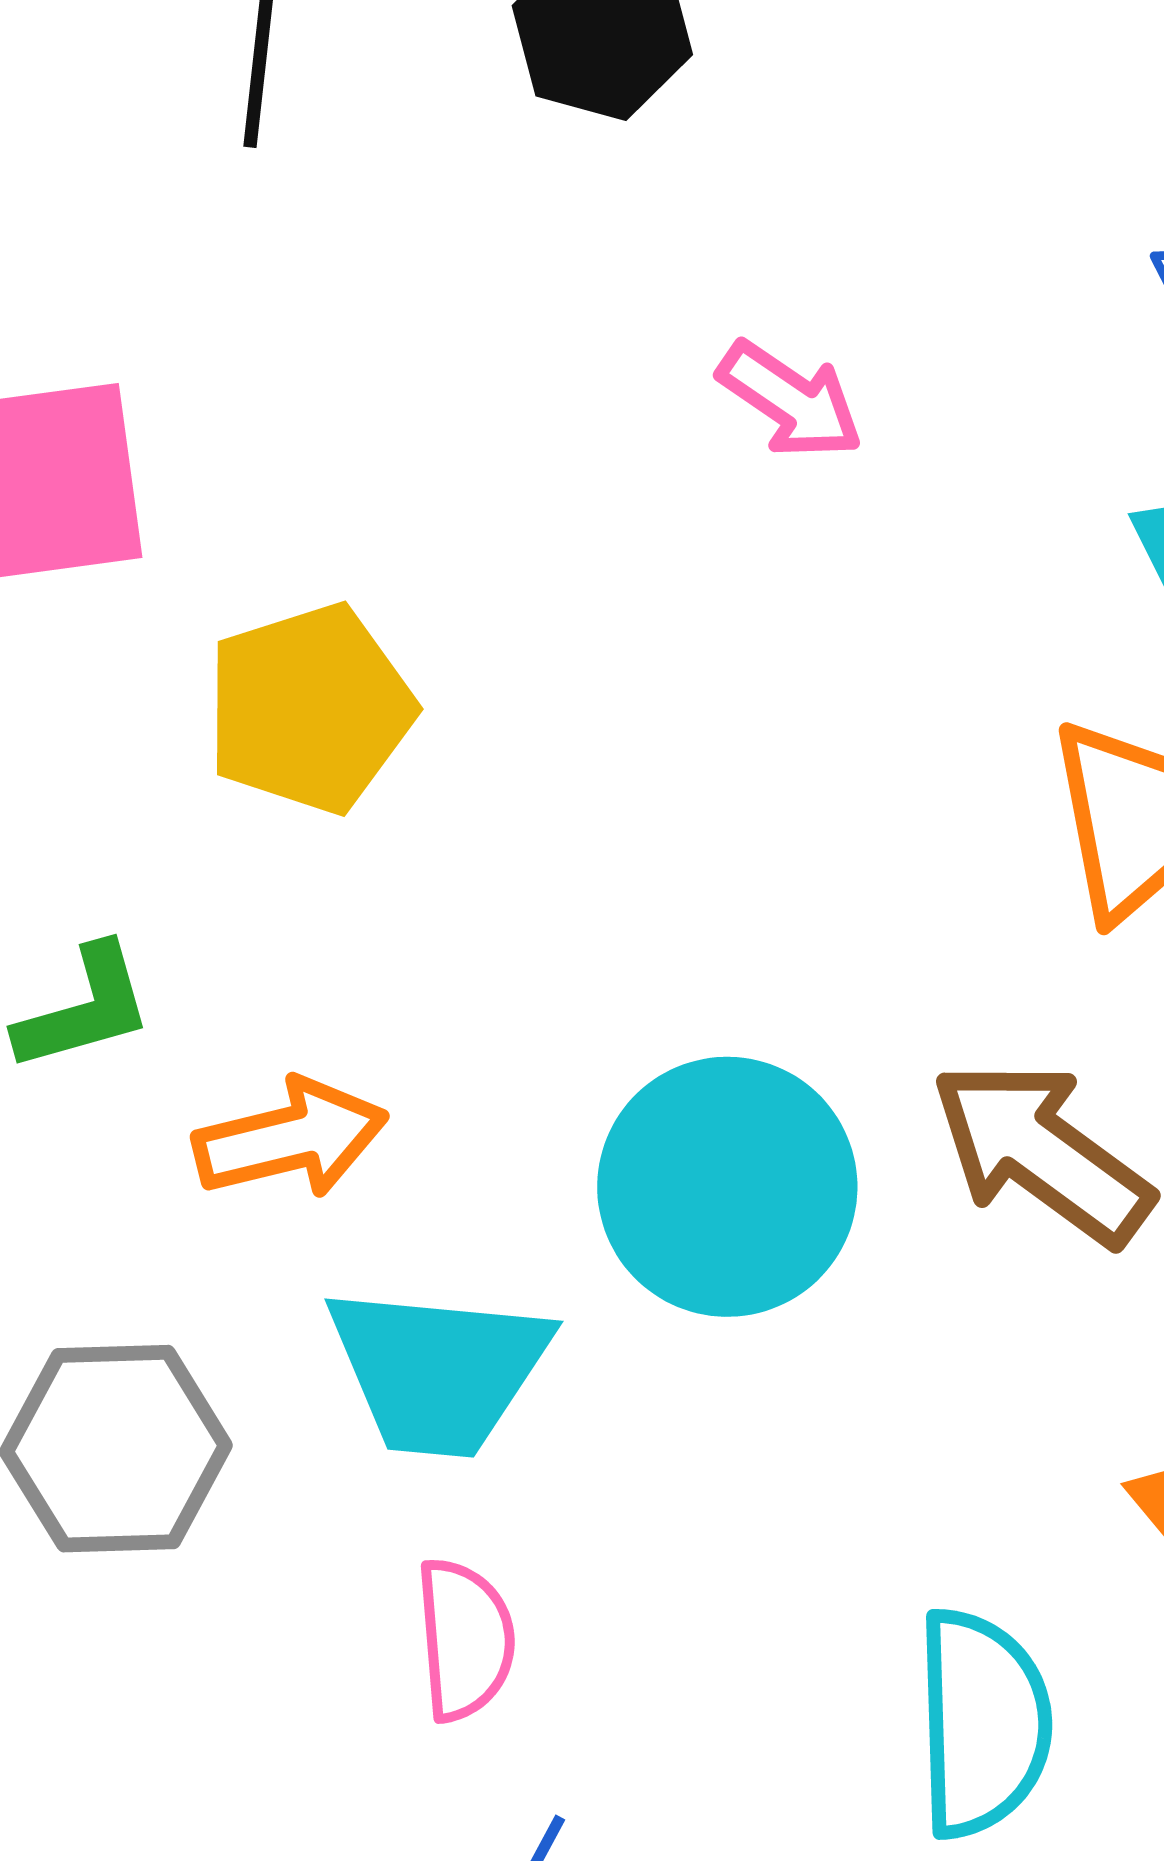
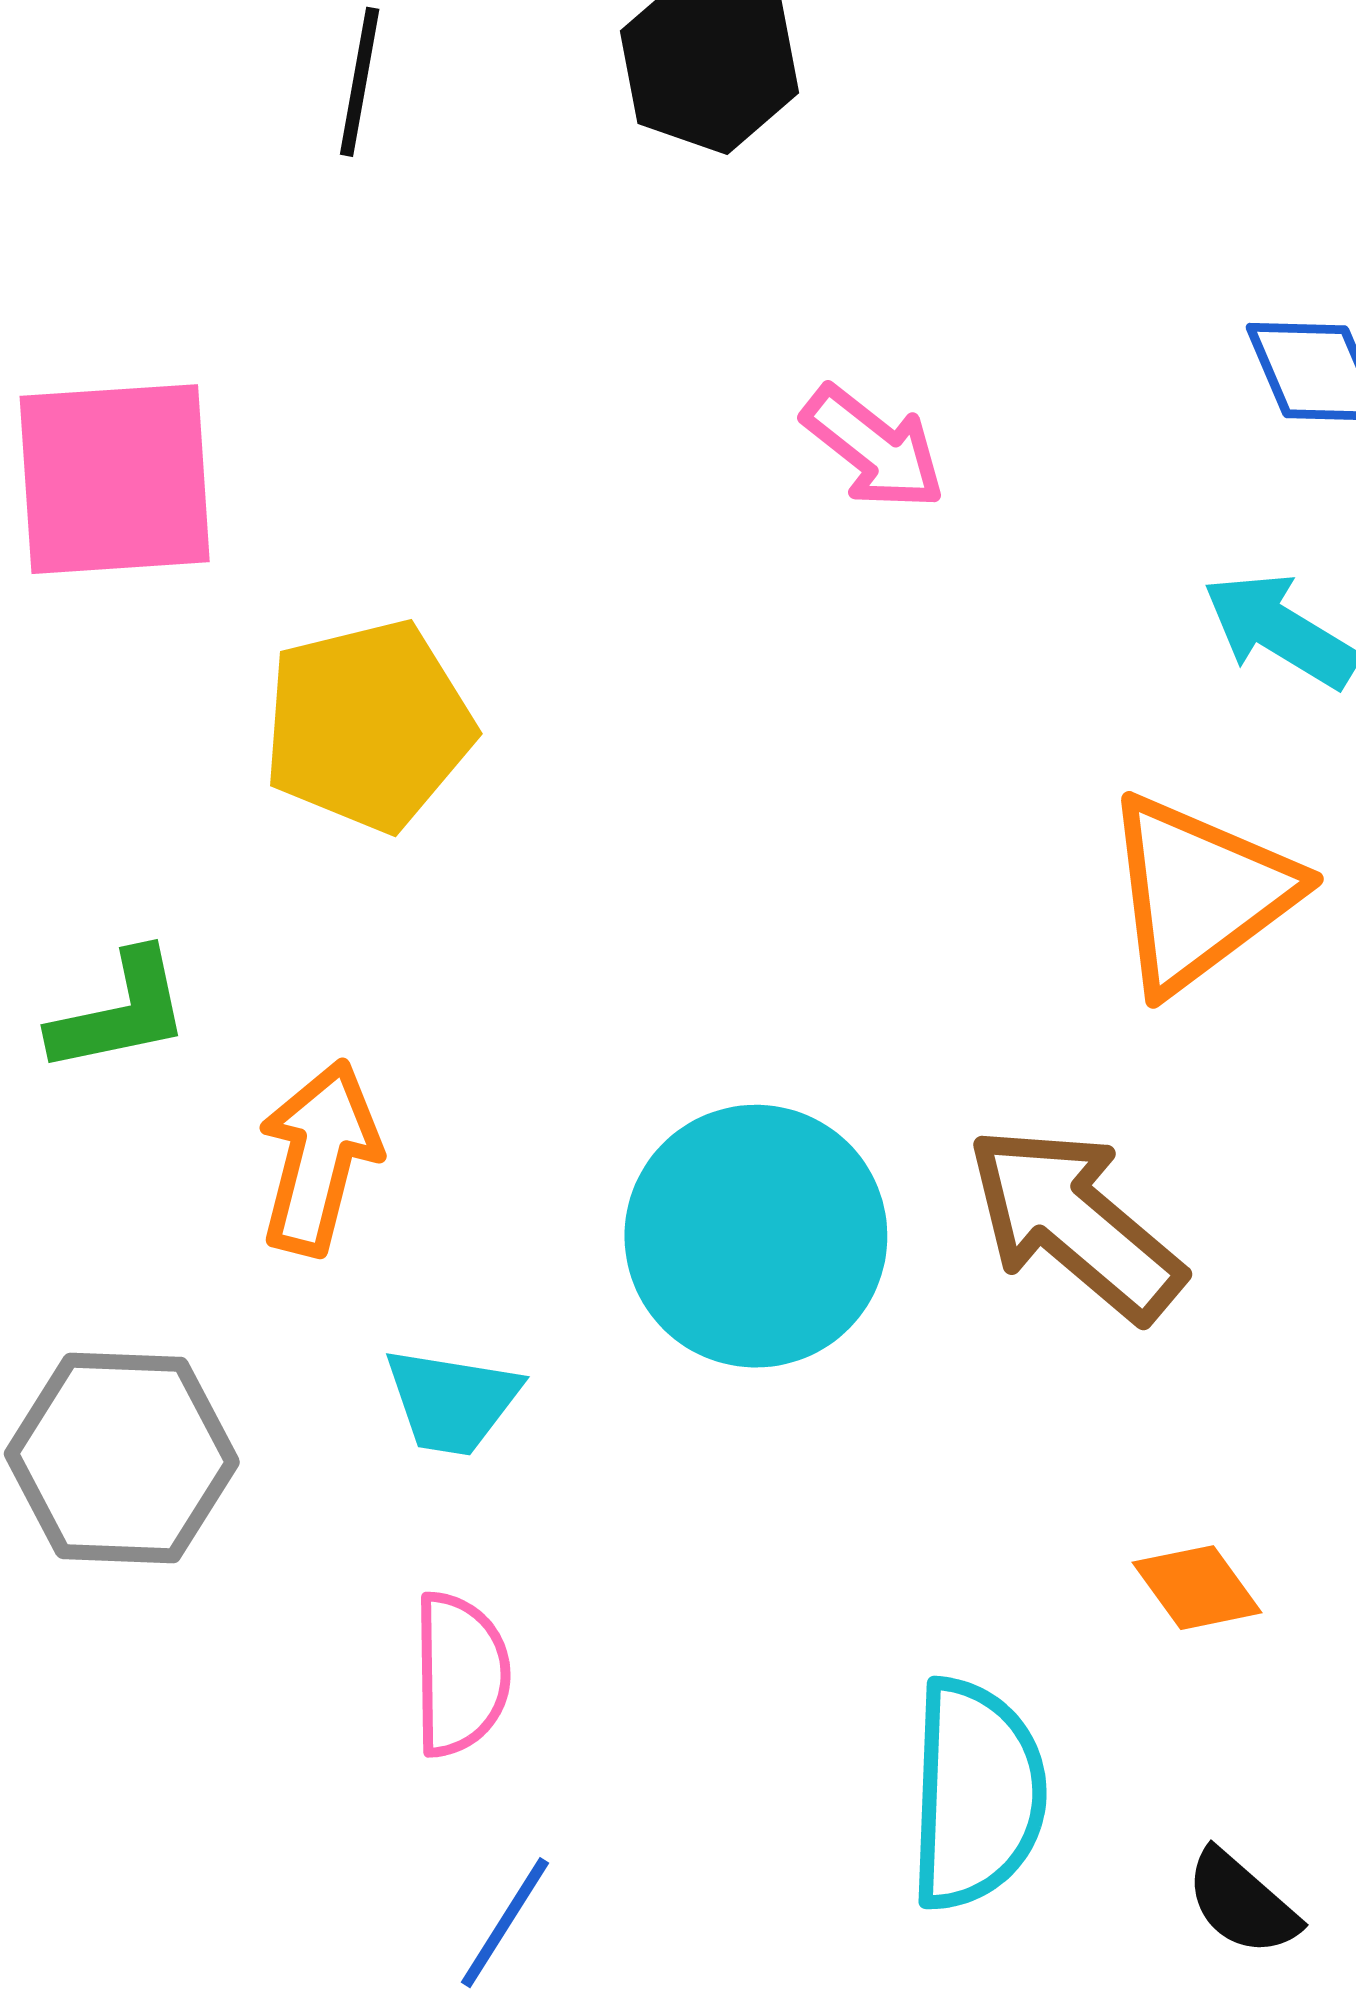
orange arrow: (291, 1139) -> (319, 1157), turned -66
cyan trapezoid: (438, 1370) -> (452, 1401), size x0.6

